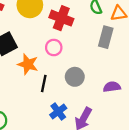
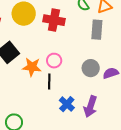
pink circle: (54, 48) -> (54, 61), moved
gray circle: (75, 77) -> (91, 68), moved

